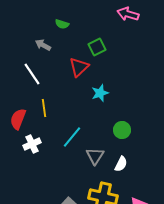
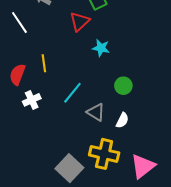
white line: (32, 74) -> (19, 23), moved
cyan star: (100, 93) -> (101, 48), turned 30
gray triangle: (95, 156) -> (96, 112), turned -30

